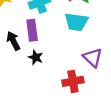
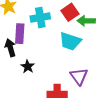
purple rectangle: (32, 30) -> (20, 34), moved

